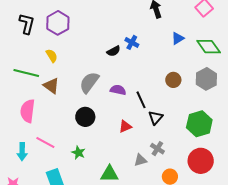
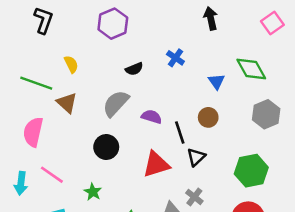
purple hexagon: (58, 23) -> (113, 24), moved
blue triangle: (178, 38) -> (216, 81), moved, turned -40
green diamond: (209, 47) -> (251, 69), moved
black semicircle: (114, 51) -> (134, 69), moved
brown circle: (173, 80) -> (208, 117), moved
red triangle: (125, 126) -> (156, 164), size x1.6

